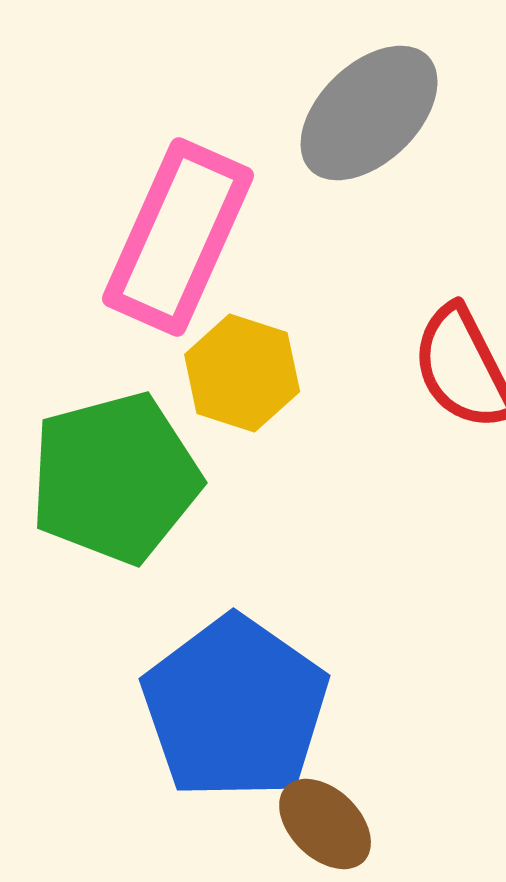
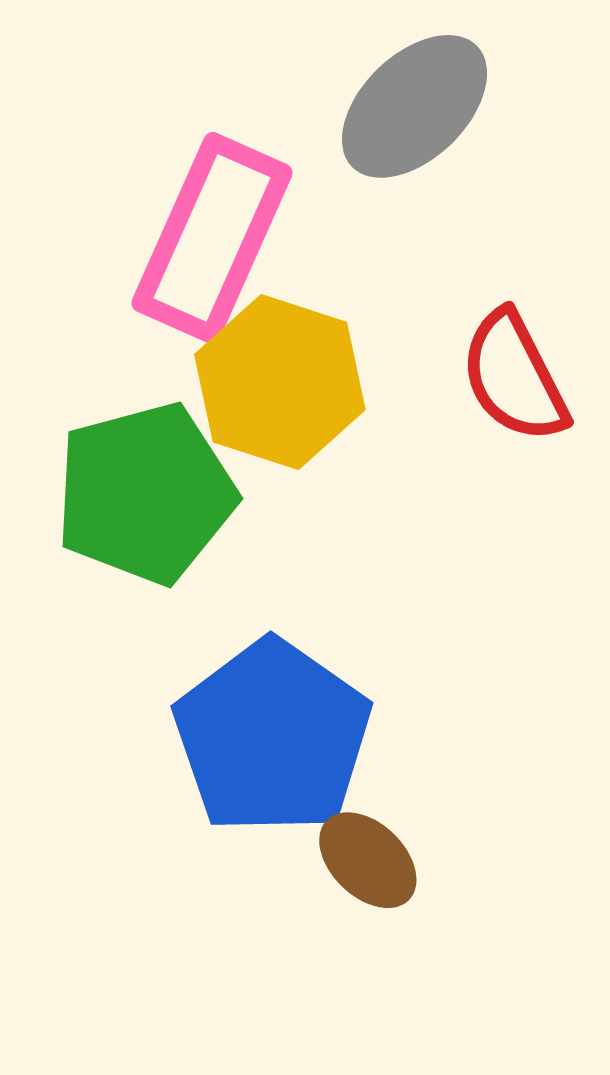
yellow hexagon: (242, 373) -> (280, 382), size x1.4

